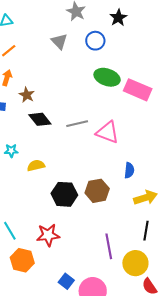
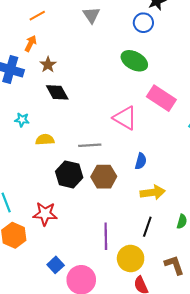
blue circle: (95, 41) -> (143, 23), moved
pink rectangle: (138, 90) -> (161, 98), moved
gray line: (77, 124) -> (90, 145), moved

